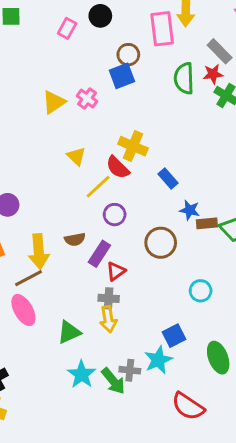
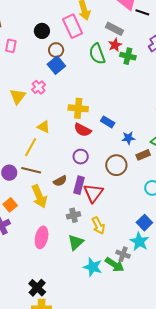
black circle: (100, 16) -> (42, 31), moved
pink cross: (87, 99) -> (39, 87), turned 32
red semicircle: (118, 167) -> (83, 130), moved
yellow line: (98, 187) -> (31, 147), moved
brown rectangle: (207, 223) -> (143, 155), moved
red triangle: (116, 271) -> (93, 193), size x1.5
brown line: (29, 278) -> (31, 170), moved, turned 60
gray cross: (109, 298) -> (74, 215), moved
pink ellipse: (23, 310) -> (42, 237), turned 60
gray cross: (130, 370) -> (123, 254), turned 32

